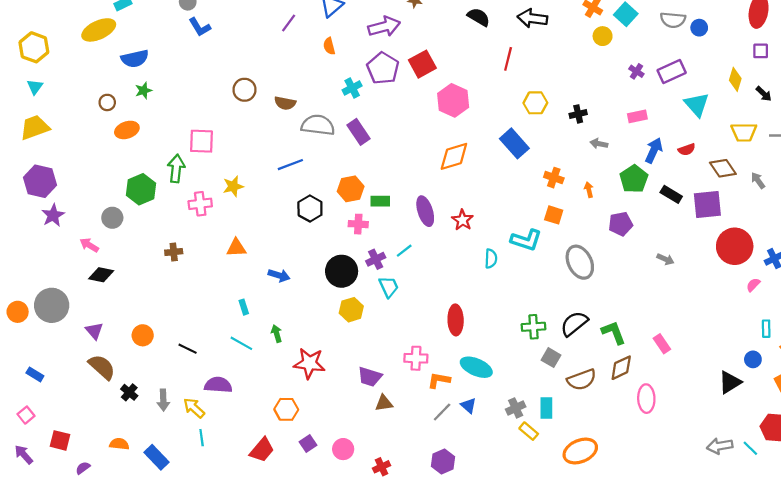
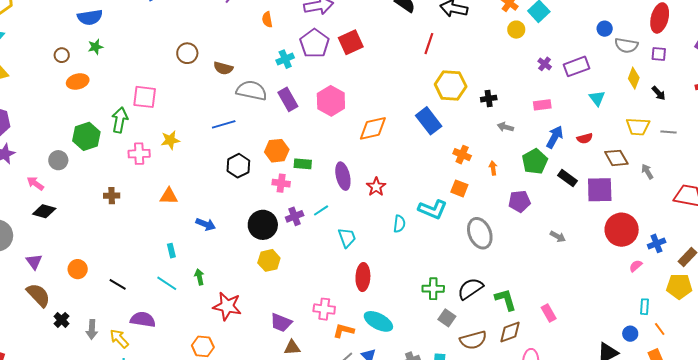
gray semicircle: (673, 20) -> (626, 45), moved
pink hexagon: (453, 100) -> (331, 101), moved
yellow hexagon: (535, 103) -> (451, 85), size x1.4
cyan triangle: (697, 105) -> (597, 98), size x0.7
cyan trapezoid: (389, 287) -> (347, 238), moved

